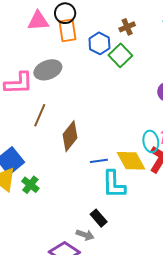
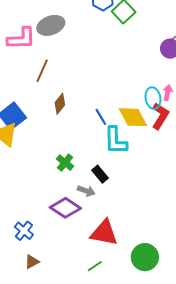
brown diamond: (70, 136) -> (60, 104), moved, size x0.7
blue line: (99, 161) -> (101, 117), turned 66
green cross: (30, 185) -> (65, 163), moved

